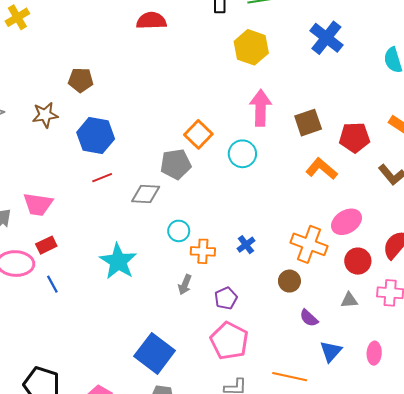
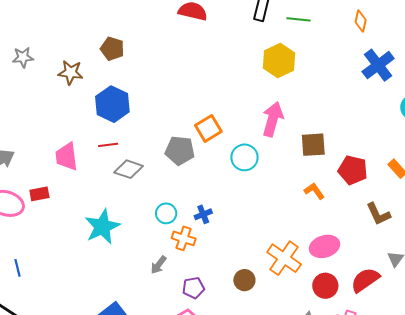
blue cross: (326, 38) -> (378, 65), moved
orange L-shape: (321, 169) -> (314, 191), size x0.7
gray diamond: (146, 194) -> (129, 169), moved
pink trapezoid: (38, 204) -> (67, 157), moved, turned 60
blue cross: (246, 245) -> (203, 214), moved
brown circle: (289, 281) -> (244, 280), moved
blue line: (52, 284) -> (17, 268), moved

